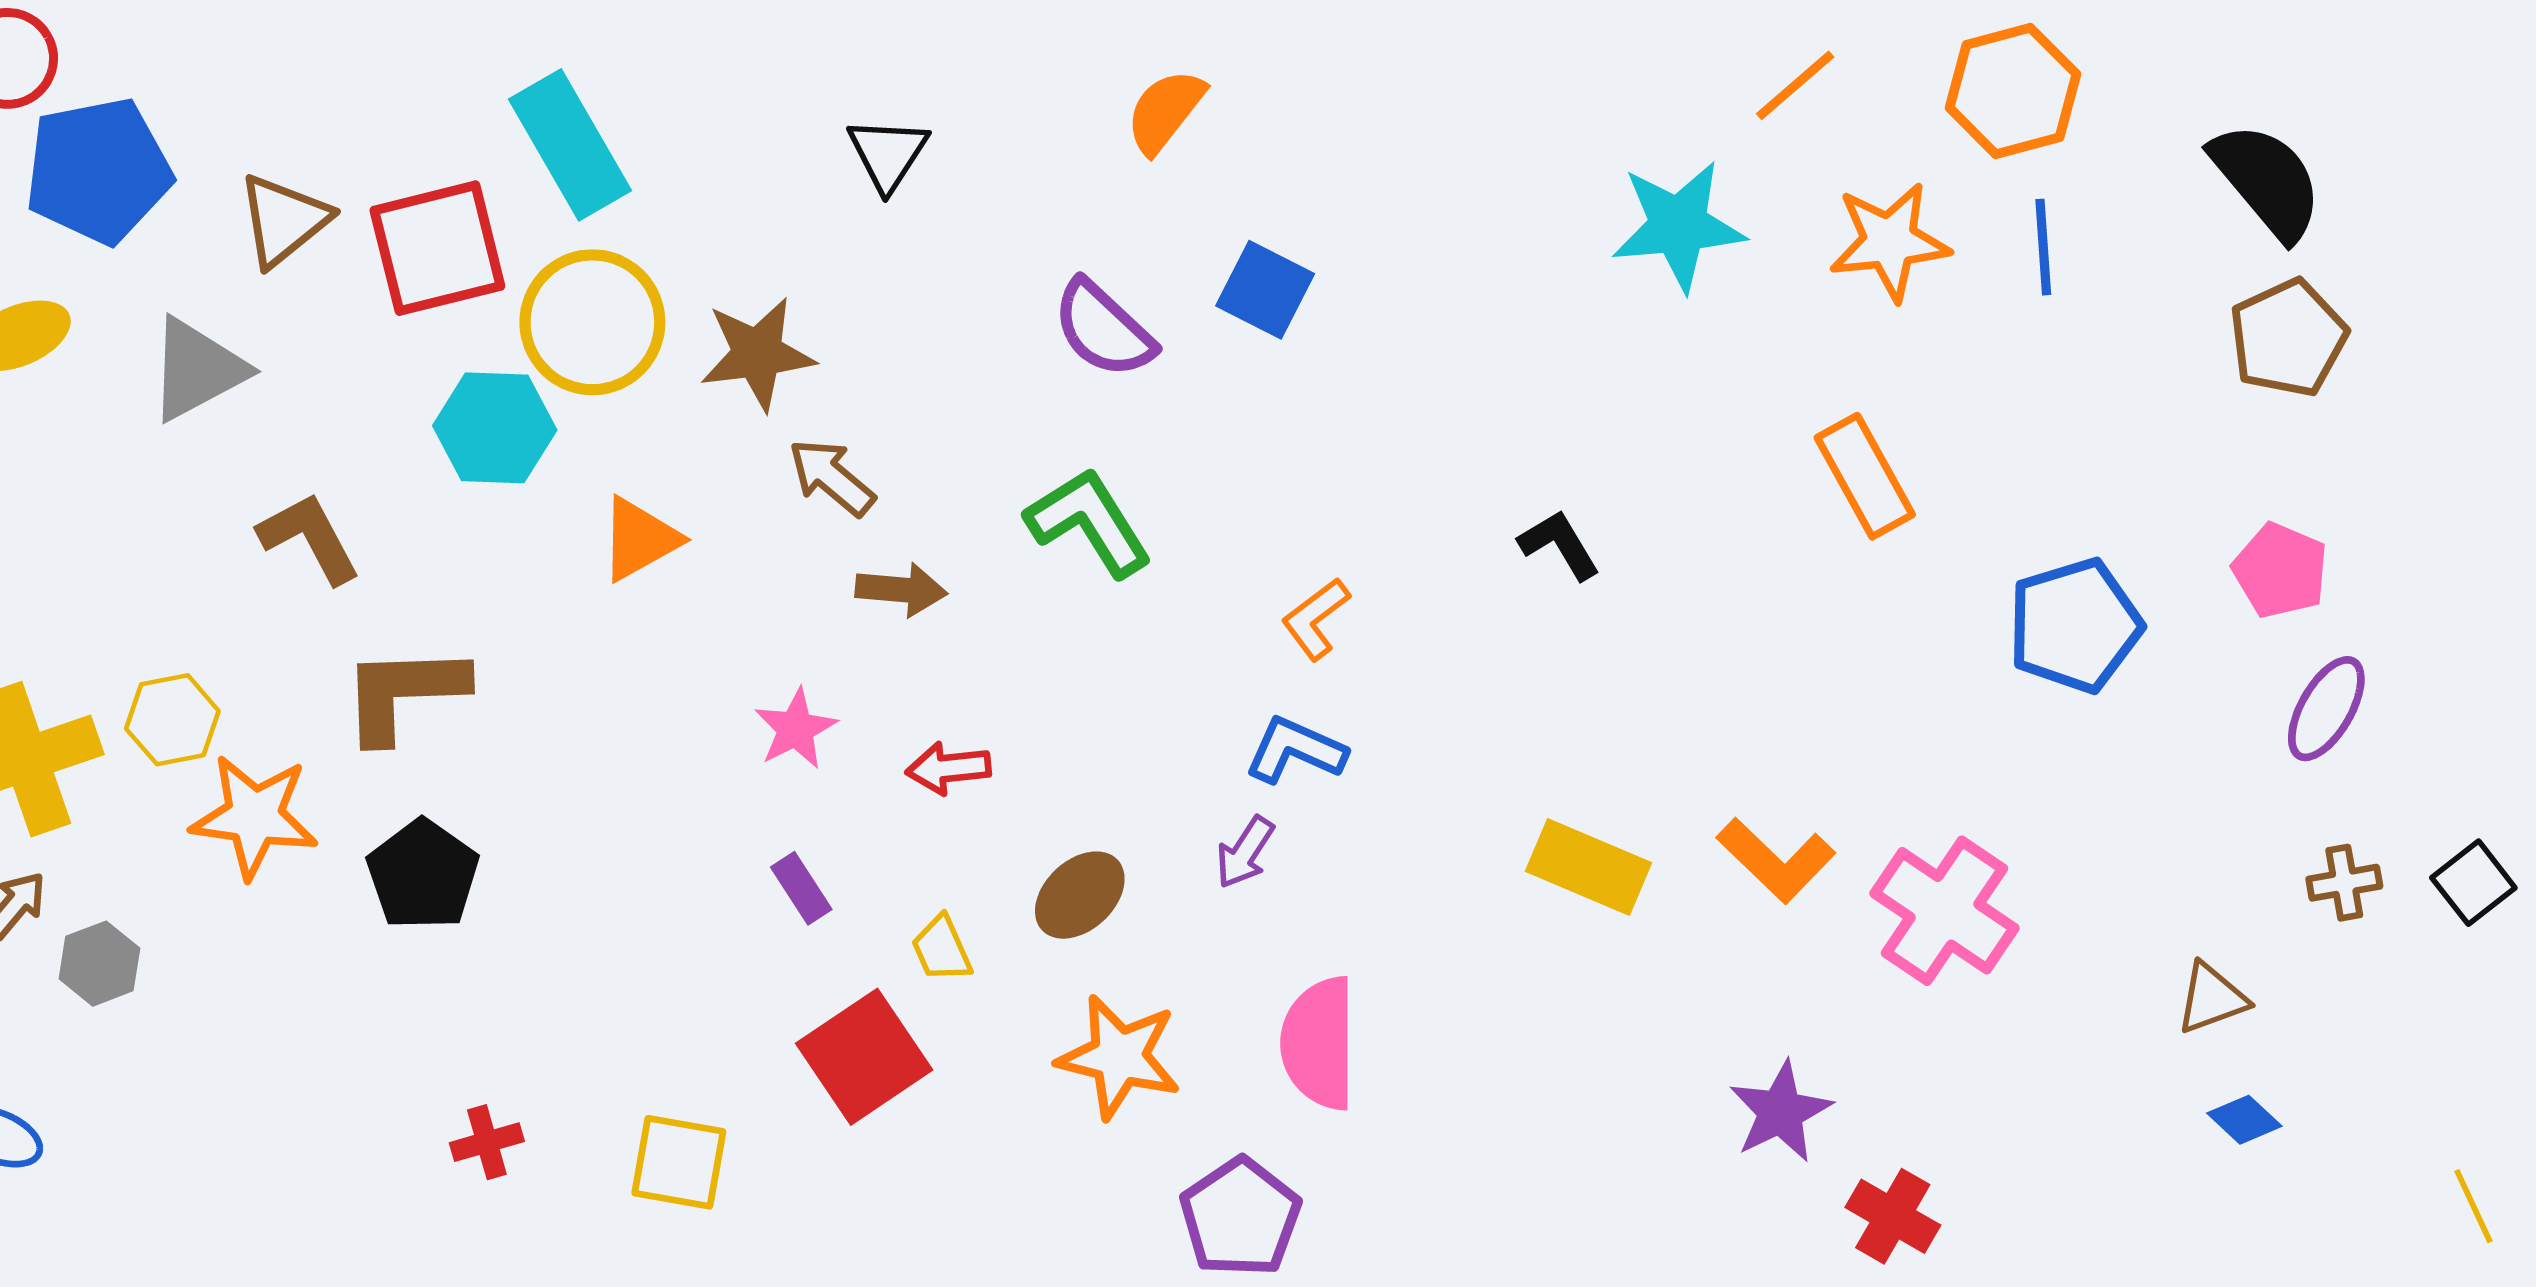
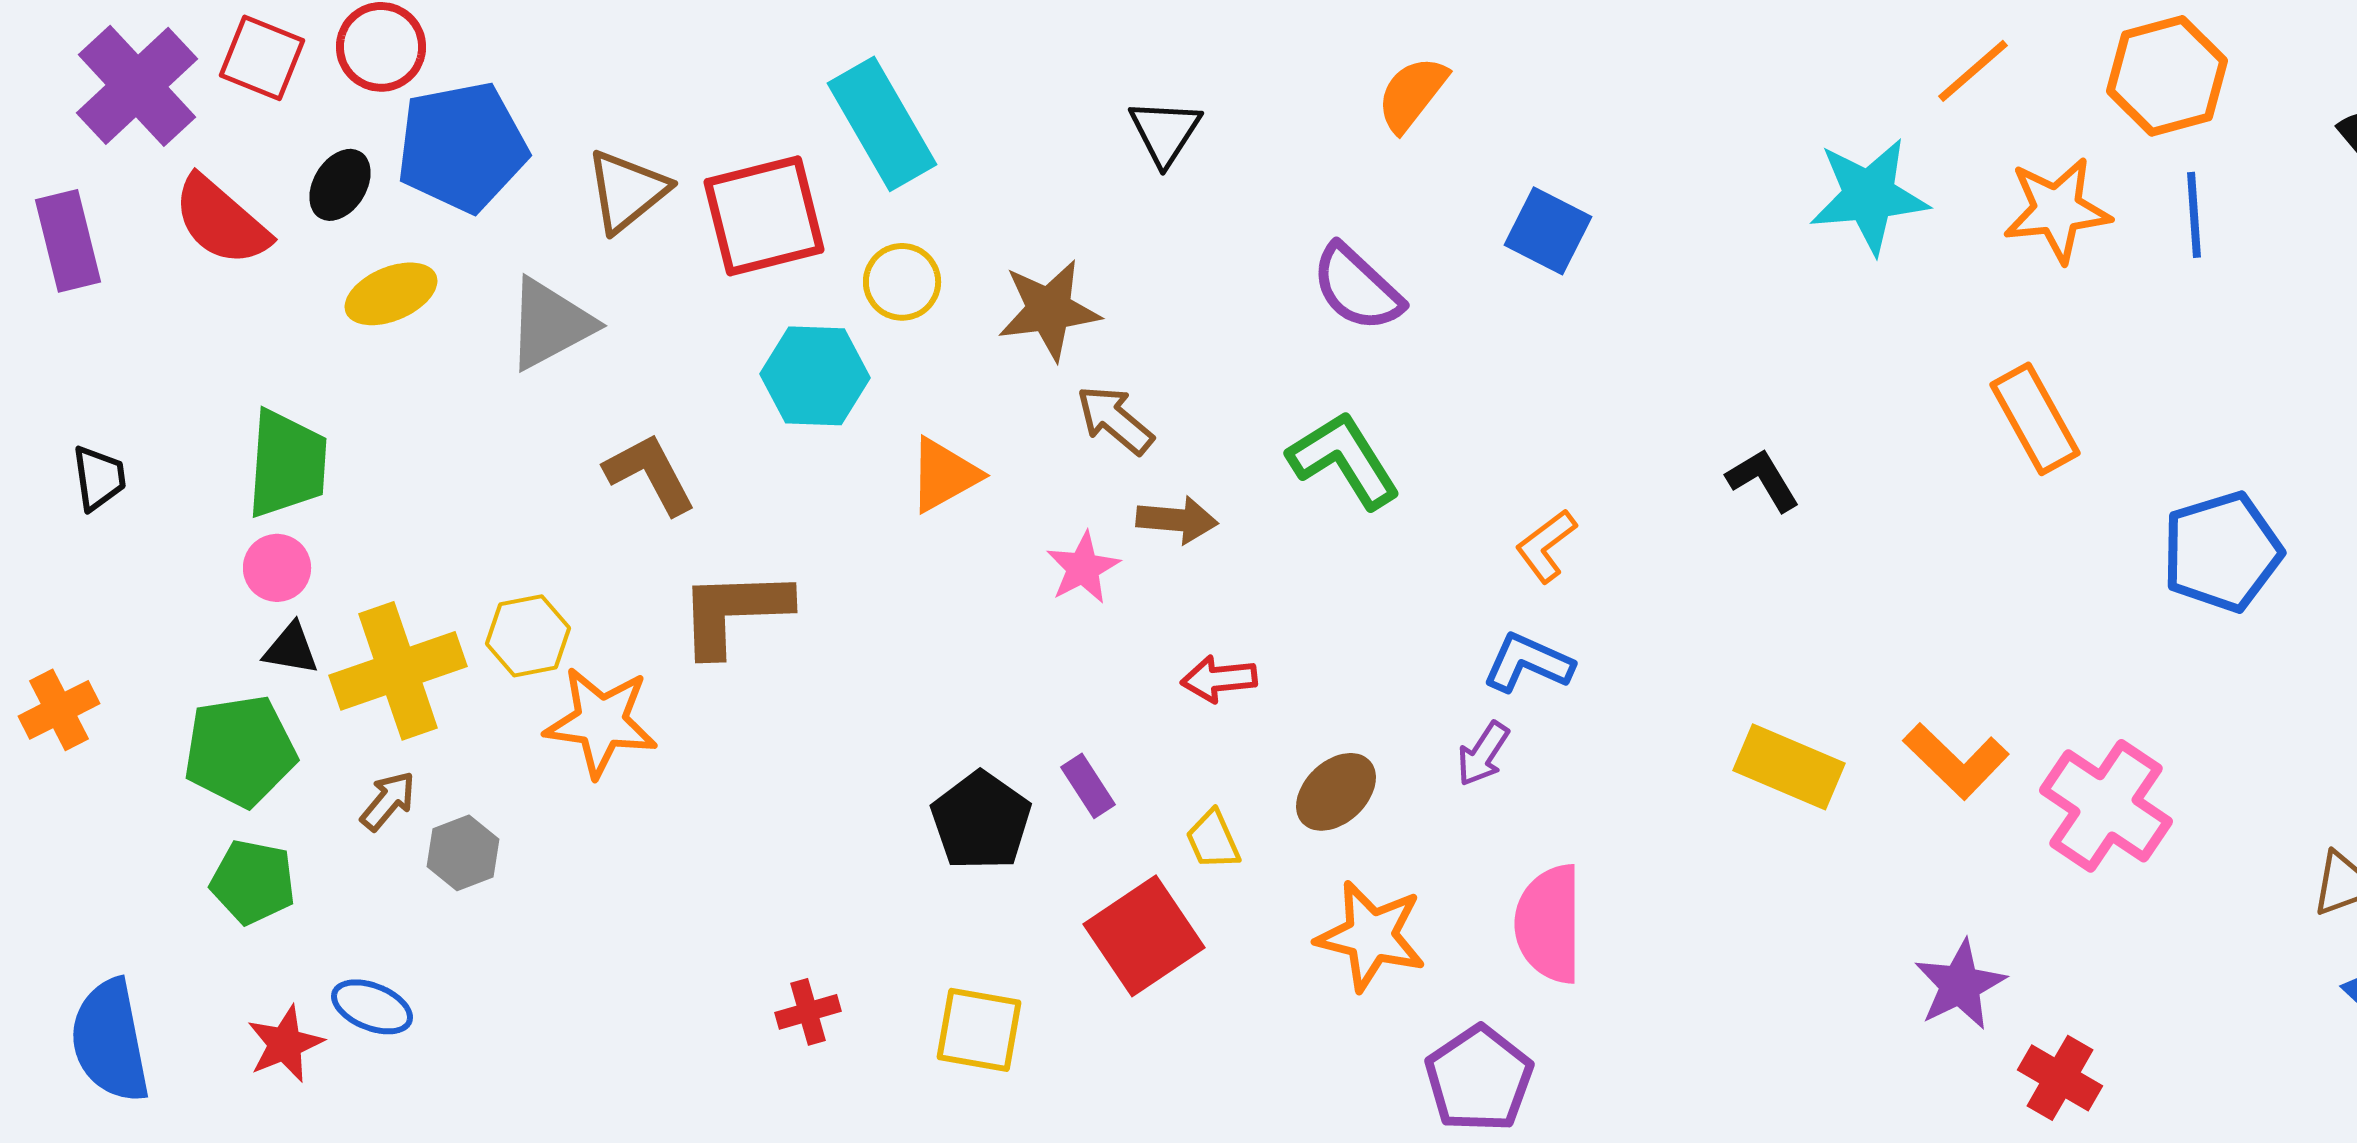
blue square: (1265, 290) -> (1548, 231), moved
yellow circle: (592, 322) -> (902, 282), size x0.6
pink star: (796, 729) -> (1083, 568), moved
black pentagon: (423, 875) -> (981, 821), moved

